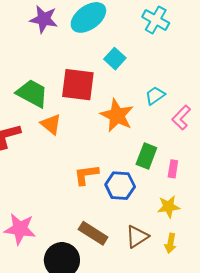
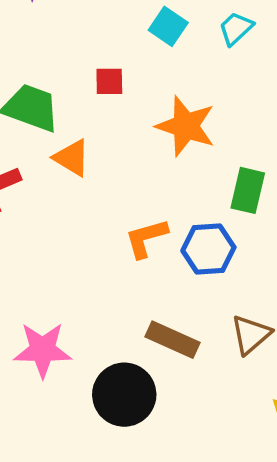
red square: (78, 85) -> (109, 81), size x0.5
cyan trapezoid: (155, 96) -> (236, 28), moved

